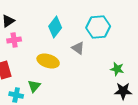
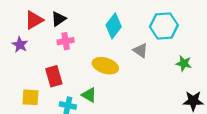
green star: (117, 69) -> (184, 63), moved
green triangle: (34, 86) -> (89, 95), turned -40

